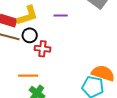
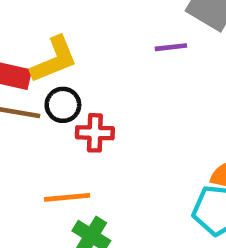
purple line: (61, 16) -> (171, 47), moved

